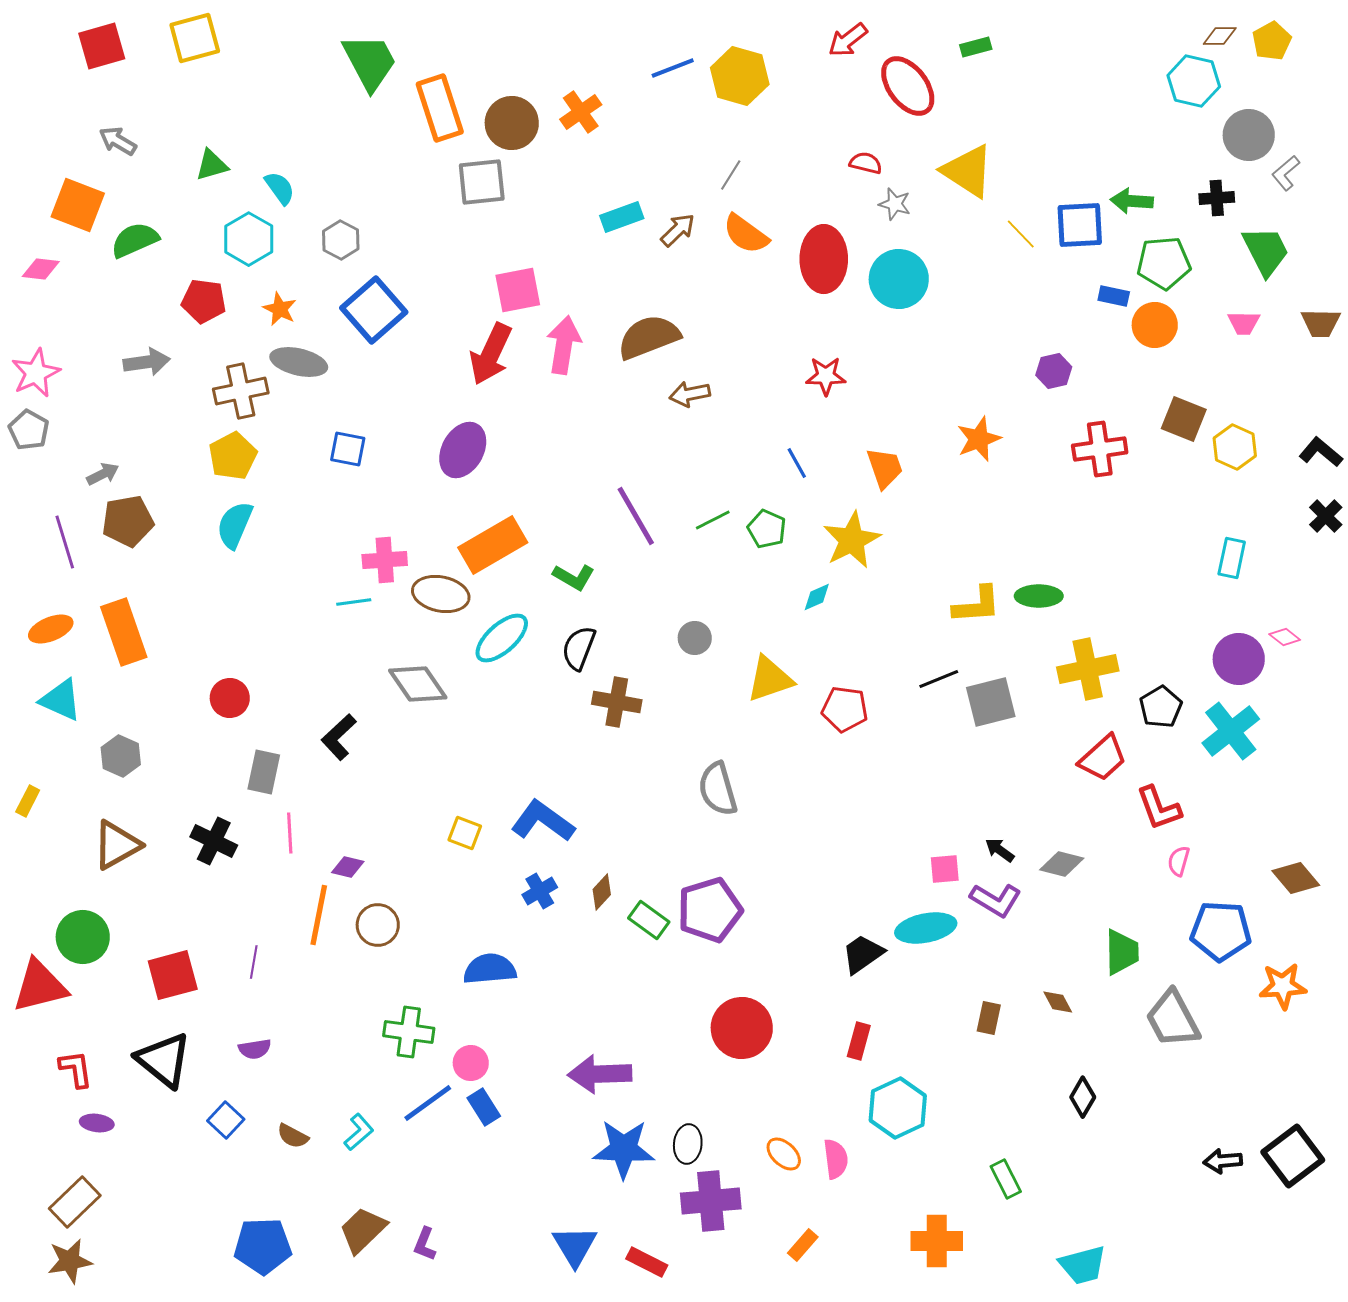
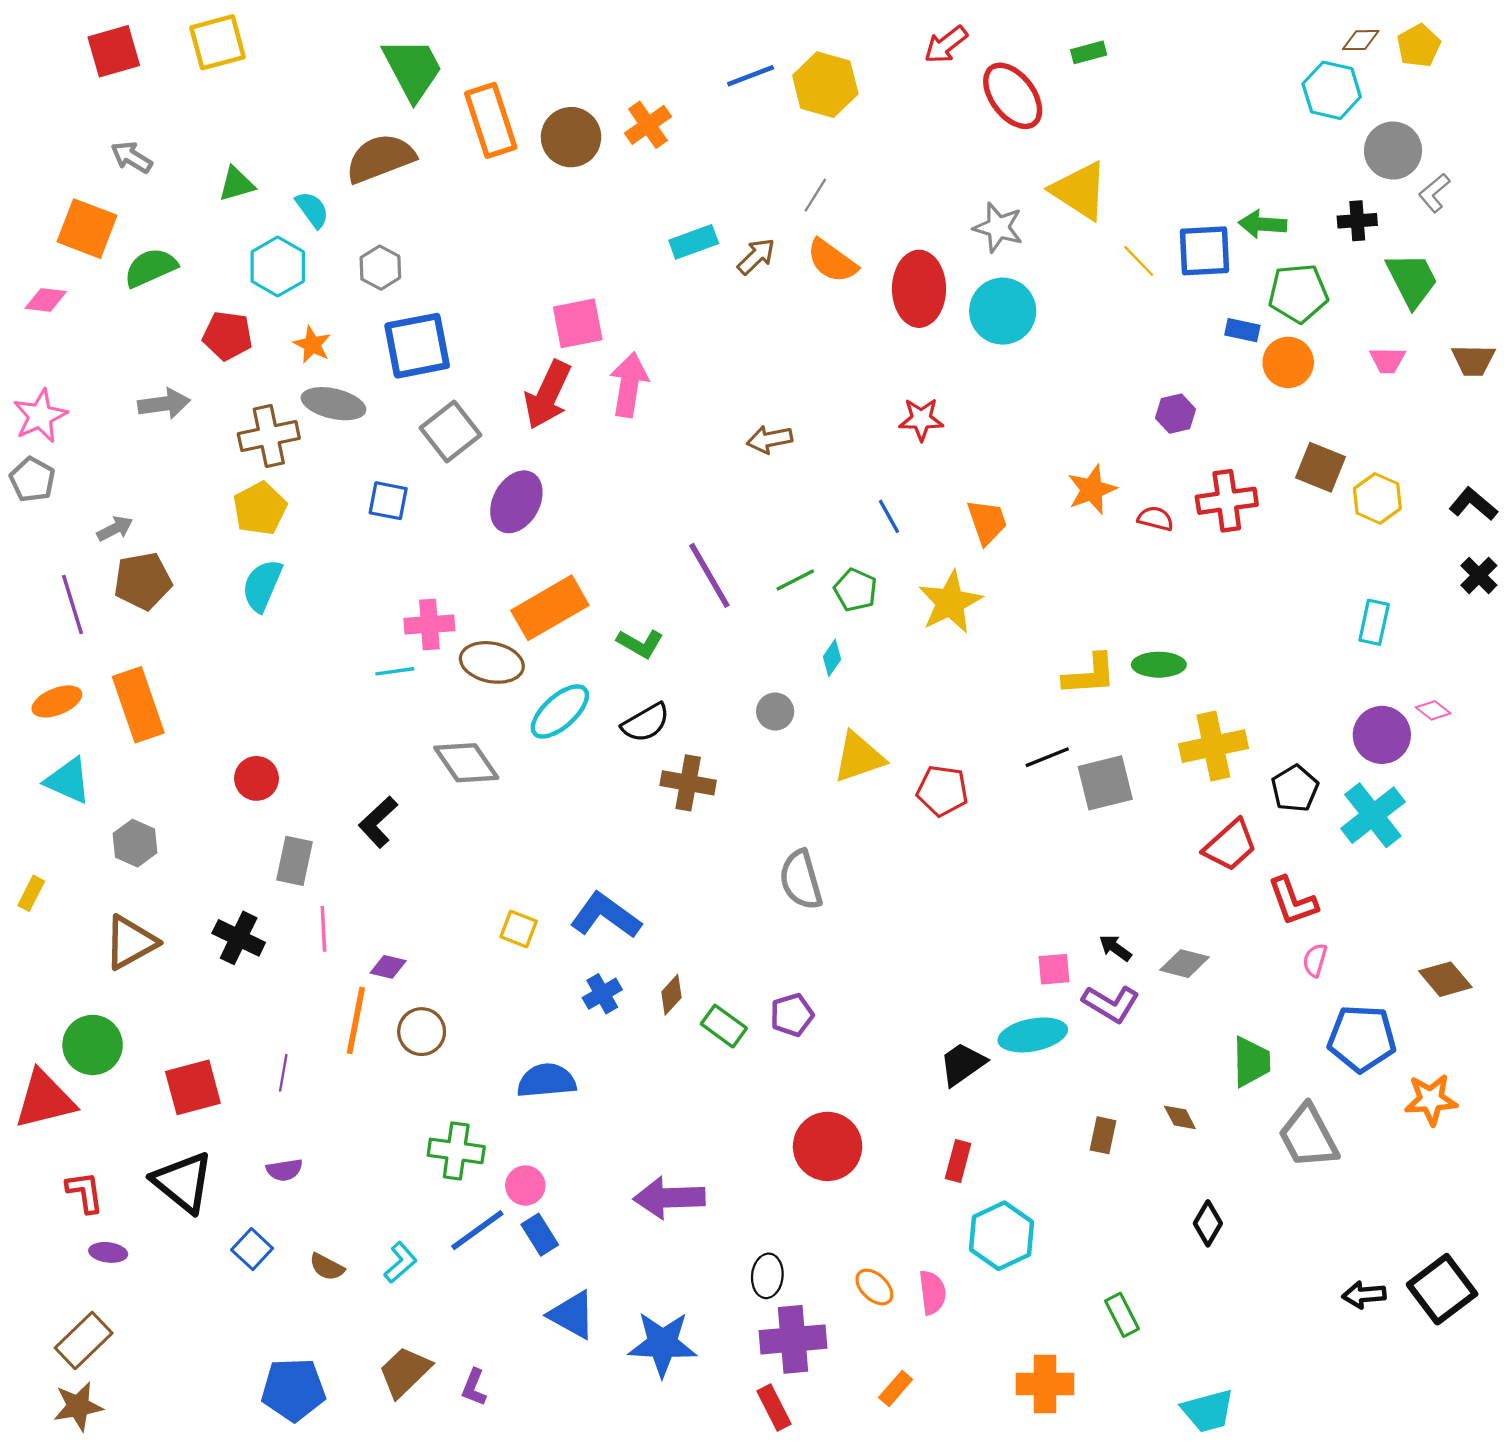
red semicircle: (866, 163) -> (1155, 519), moved
gray square: (482, 182) -> (451, 432), moved, turned -32
gray star: (895, 204) -> (998, 227), size x1.4
blue square: (374, 310) -> (417, 346), turned 30
brown semicircle: (649, 337) -> (380, 158), moved
cyan diamond: (817, 597) -> (832, 658), moved, turned -32
black semicircle: (579, 648) -> (646, 723), turned -141
purple pentagon: (710, 910) -> (792, 1015), size x0.6
blue star: (624, 1149) -> (662, 1344), moved
blue triangle: (575, 1246) -> (572, 1315), moved, turned -30
red rectangle: (647, 1262) -> (774, 1407), moved, turned 36

